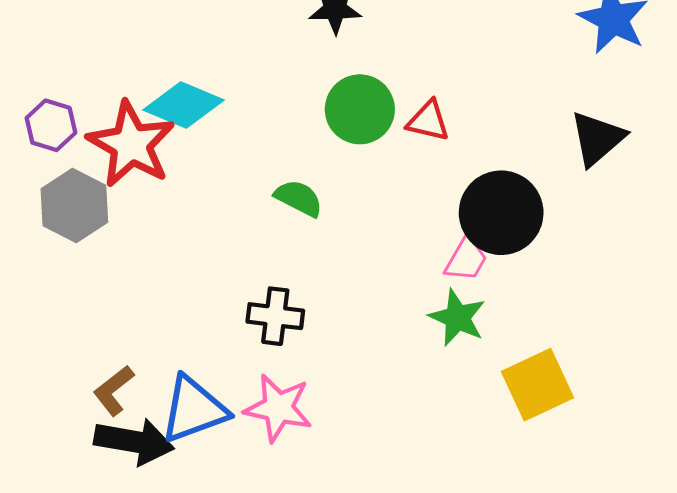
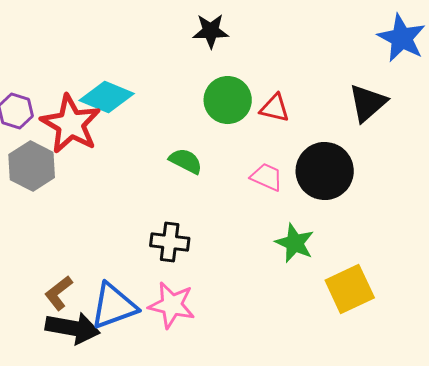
black triangle: (597, 138) -> (368, 103), moved
pink trapezoid: (466, 259) -> (267, 177), moved, turned -96

